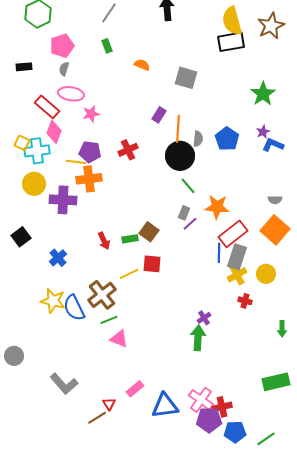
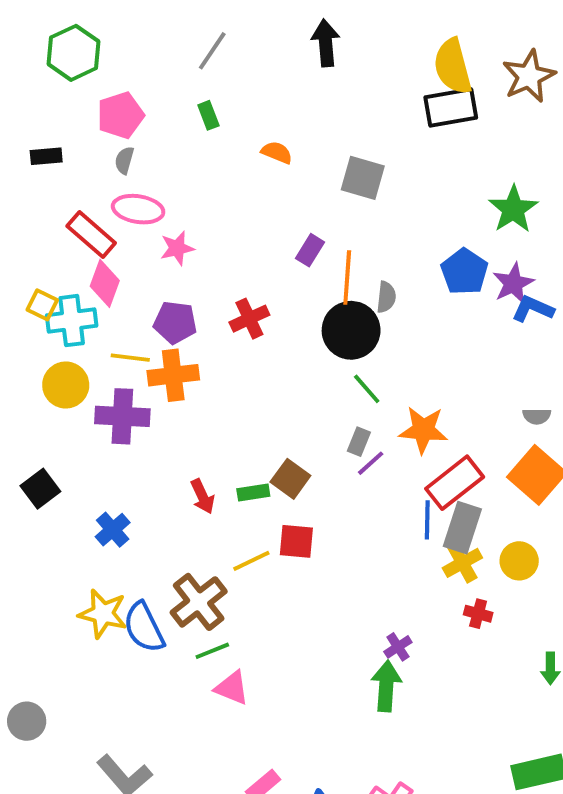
purple star: (263, 132) -> (513, 283), size x1.5
blue pentagon: (227, 139) -> (464, 272), moved
yellow line: (76, 162) -> (130, 358), moved

